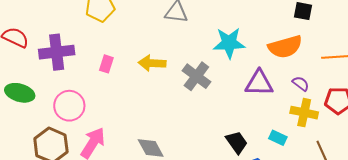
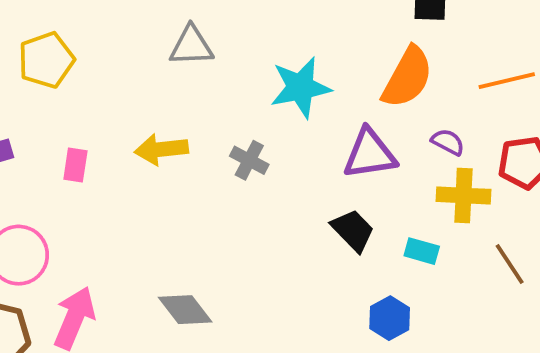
orange semicircle: (285, 47) -> (407, 77), turned -36
gray cross: (196, 76) -> (249, 160), size x0.7
black trapezoid: (237, 142) -> (353, 230), moved

